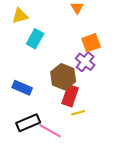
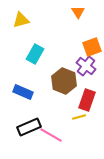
cyan rectangle: (35, 39) -> (35, 54), moved
red rectangle: (70, 96) -> (87, 100), moved

